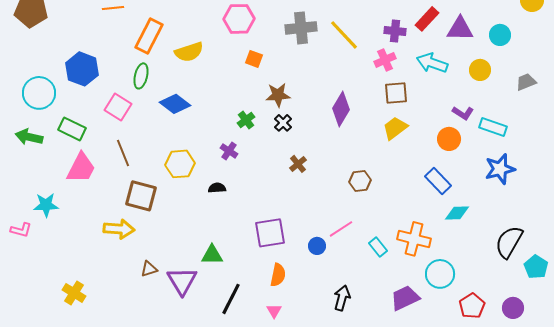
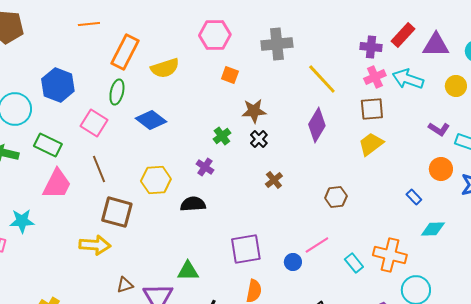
yellow line: (344, 35) -> (322, 79), moved
pink cross: (385, 60) -> (375, 77), moved
orange circle: (449, 139) -> (441, 169), moved
blue rectangle: (438, 181) -> (414, 197), size x0.6
black semicircle: (217, 188) -> (193, 204), size x1.4

